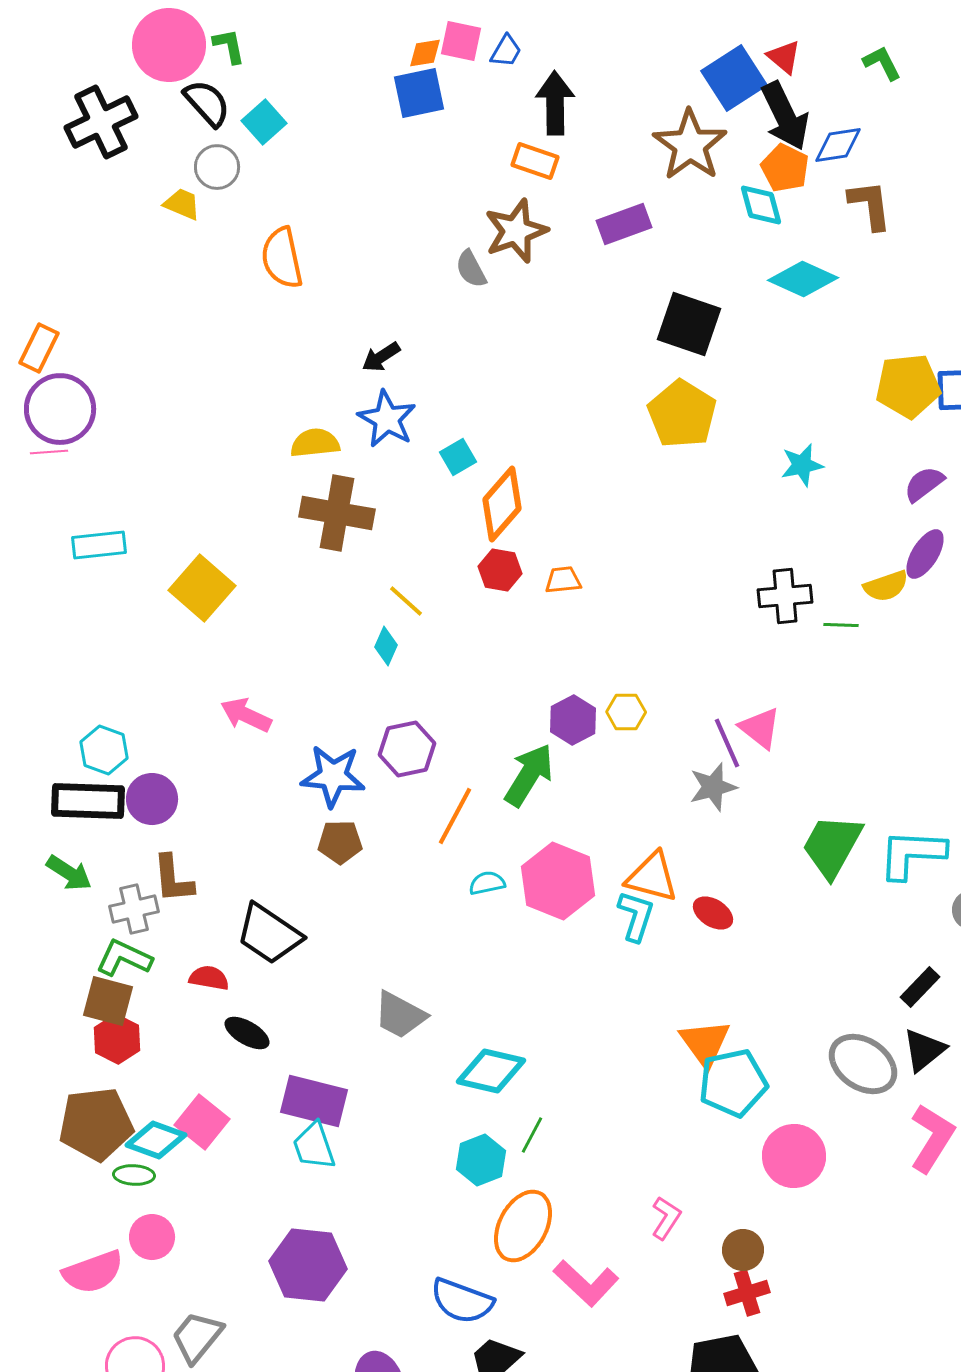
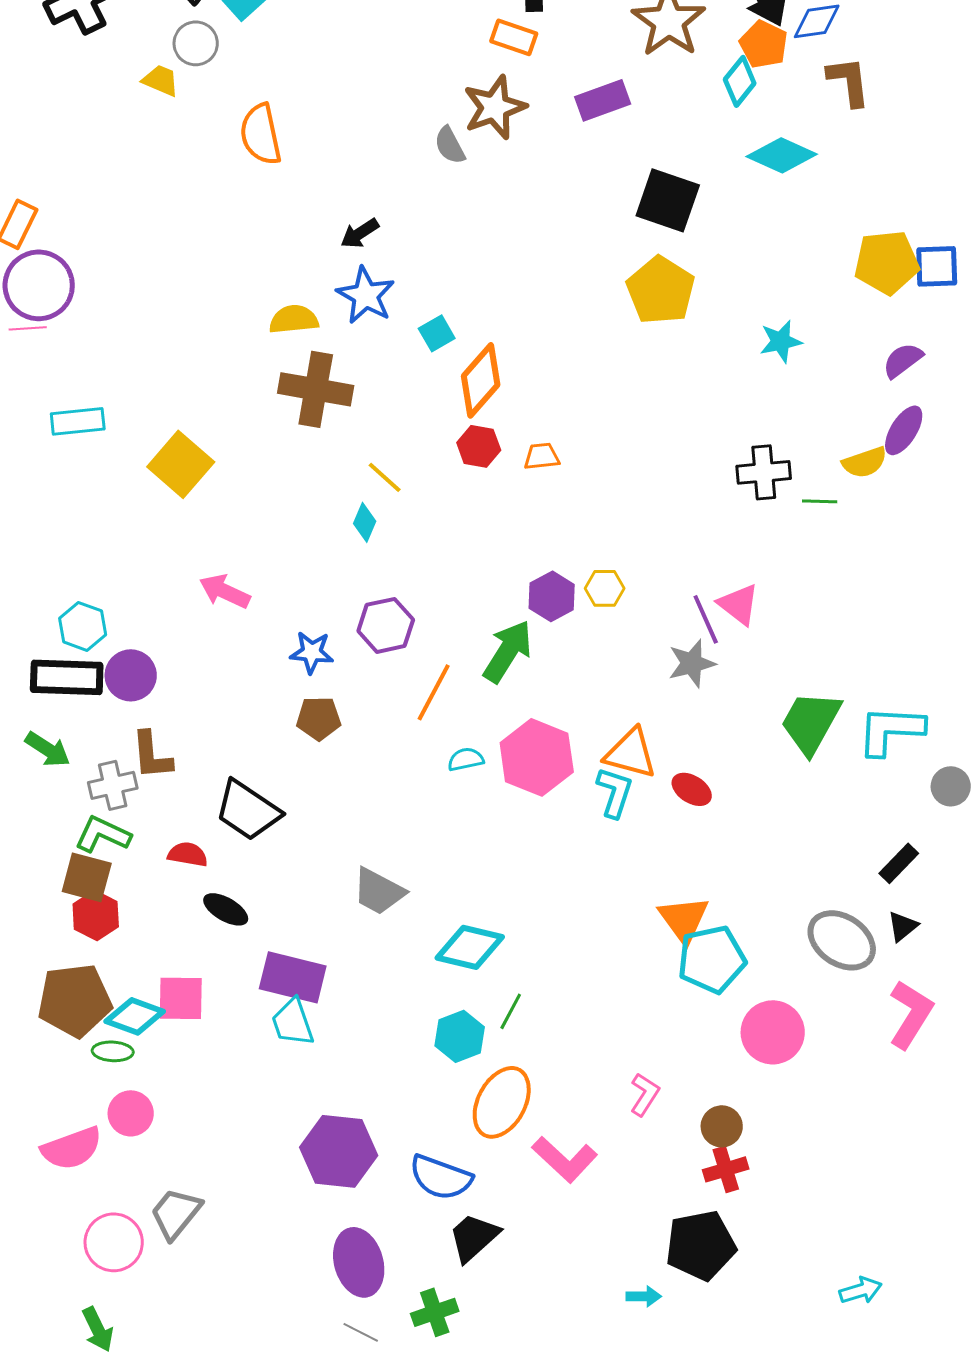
cyan diamond: (761, 205) -> (740, 81), turned 54
blue star: (333, 776) -> (312, 652), size x0.7
black triangle: (924, 1050) -> (903, 926), size x0.7
pink square: (202, 1122) -> (181, 998), turned -38
purple hexagon: (308, 1265) -> (339, 1151), moved

